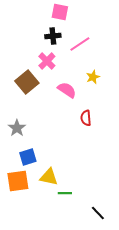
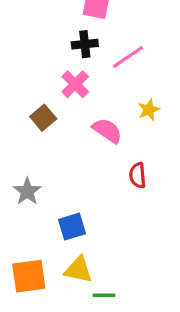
brown square: (27, 82) -> (43, 118), size x0.7
blue square: (28, 157) -> (72, 227), moved

